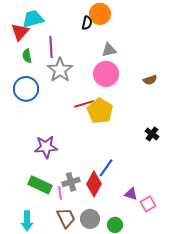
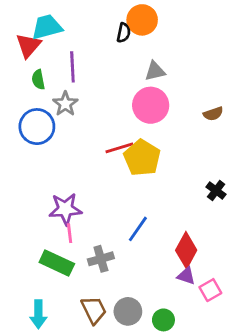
gray star: (60, 70) -> (65, 104), moved, size x0.7
blue line: (106, 168) -> (138, 229), moved
red diamond: (94, 184) -> (186, 250), moved
pink line: (60, 193) -> (70, 233), moved

